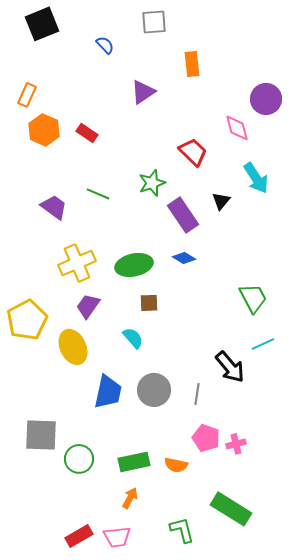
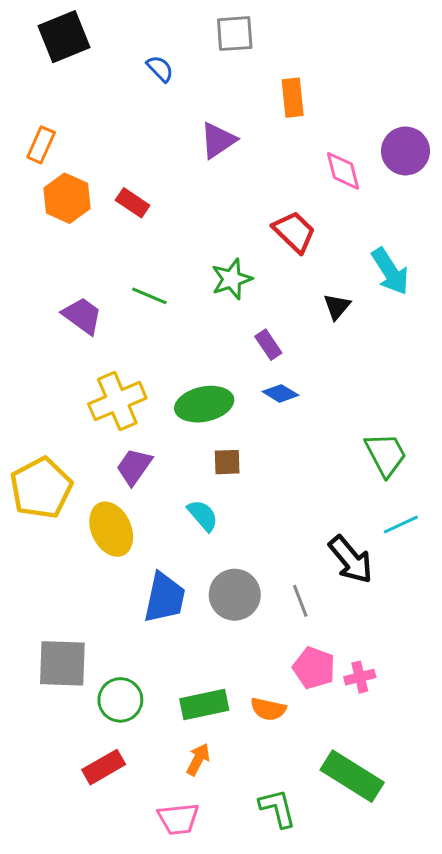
pink diamond: (237, 128) -> (343, 171), moved
purple rectangle: (183, 215) -> (268, 345), moved, size x0.6
gray line: (197, 394) -> (300, 601), turned -30
red rectangle: (79, 536) -> (104, 767), moved

